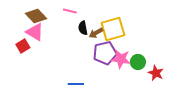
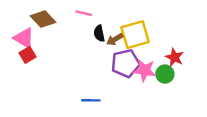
pink triangle: (35, 32) -> (24, 38), moved
red star: (156, 73) -> (174, 57), moved

